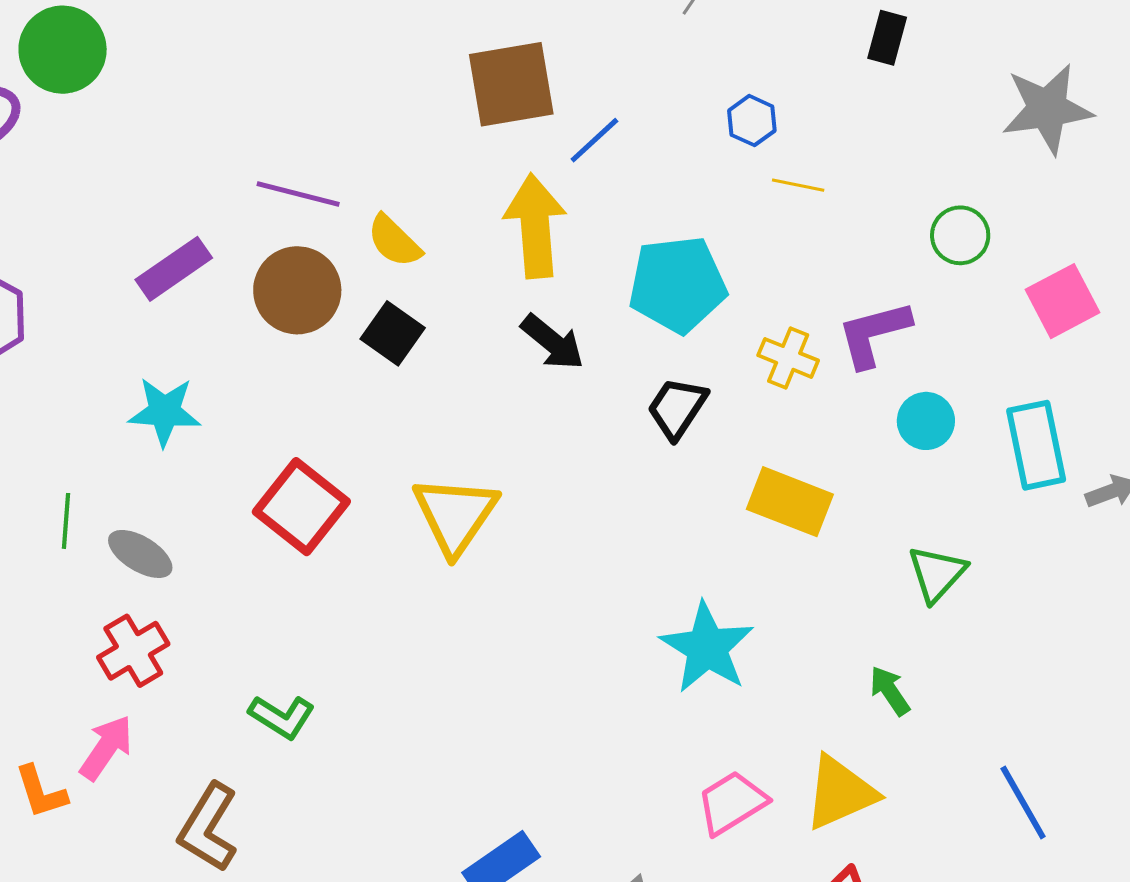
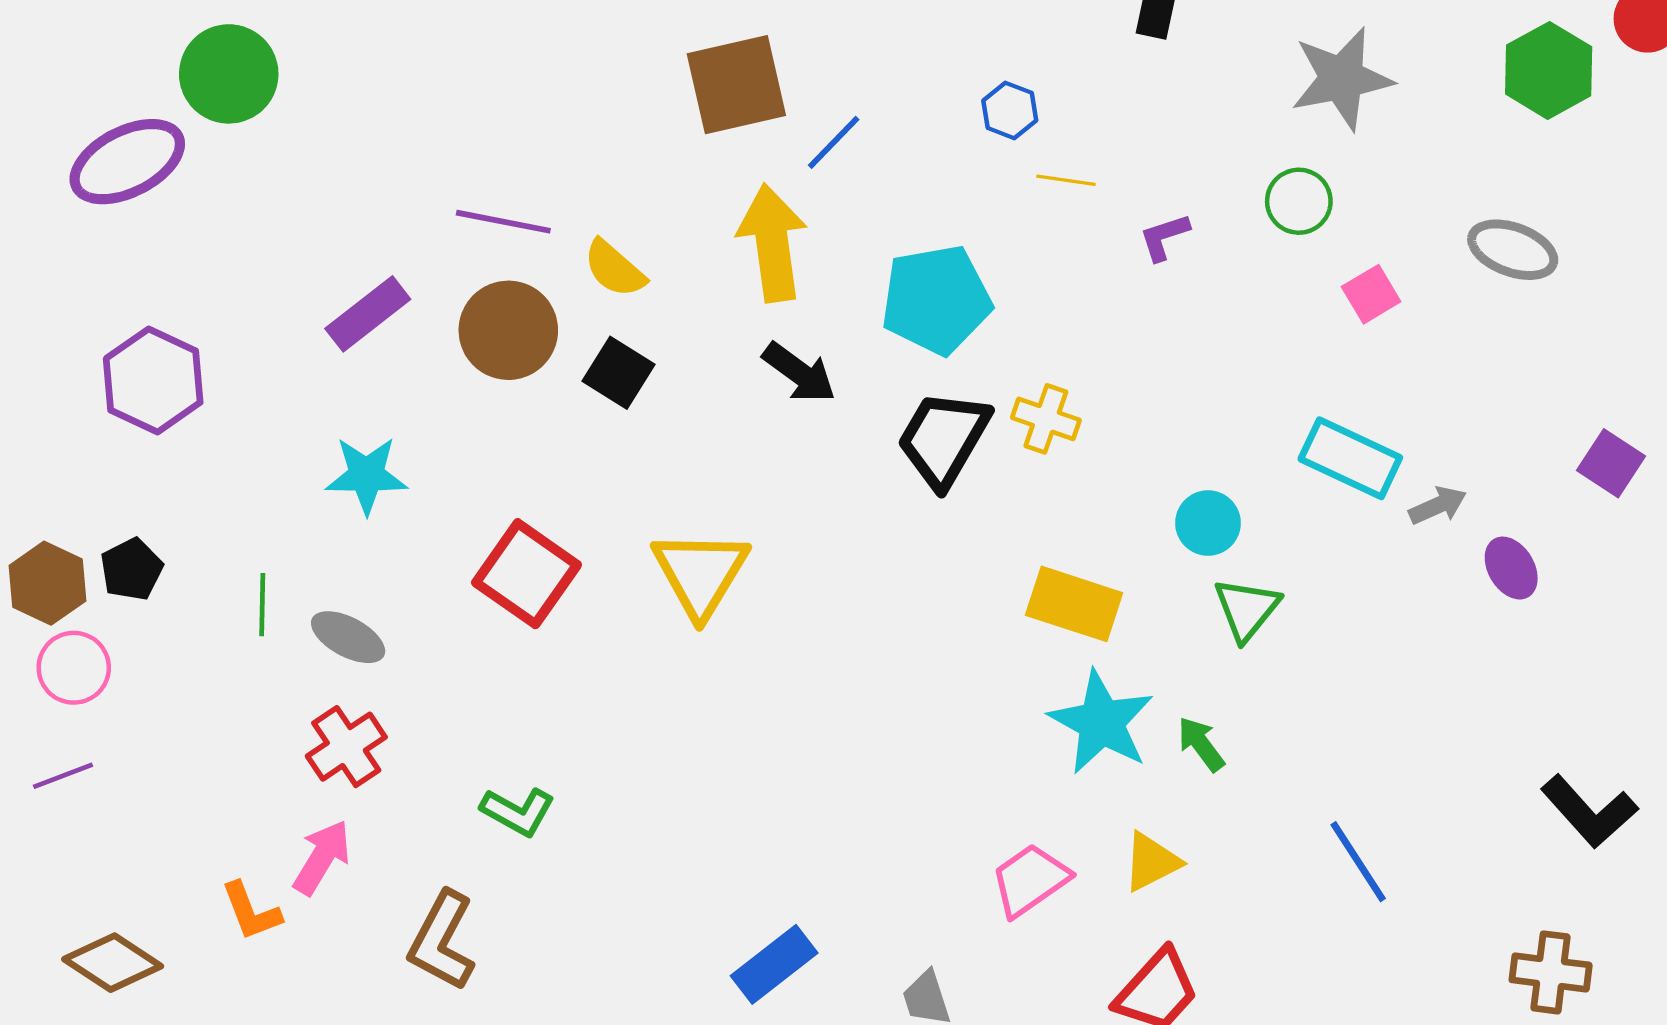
green circle: (960, 235) -> (1299, 201), moved
pink square: (1063, 301) -> (1371, 294), size x0.7
purple L-shape: (874, 334) -> (1164, 237), moved, size x0.6
yellow cross: (788, 358) -> (1046, 419), moved
black trapezoid: (677, 408) -> (944, 439), size x1.4
cyan circle: (926, 421) -> (1208, 523), moved
cyan rectangle: (1036, 445) -> (1350, 458), turned -50
yellow rectangle: (790, 502) -> (1074, 604), moved
cyan star: (707, 648) -> (1101, 722), moved
yellow triangle: (840, 793) -> (1152, 862), size x0.7

